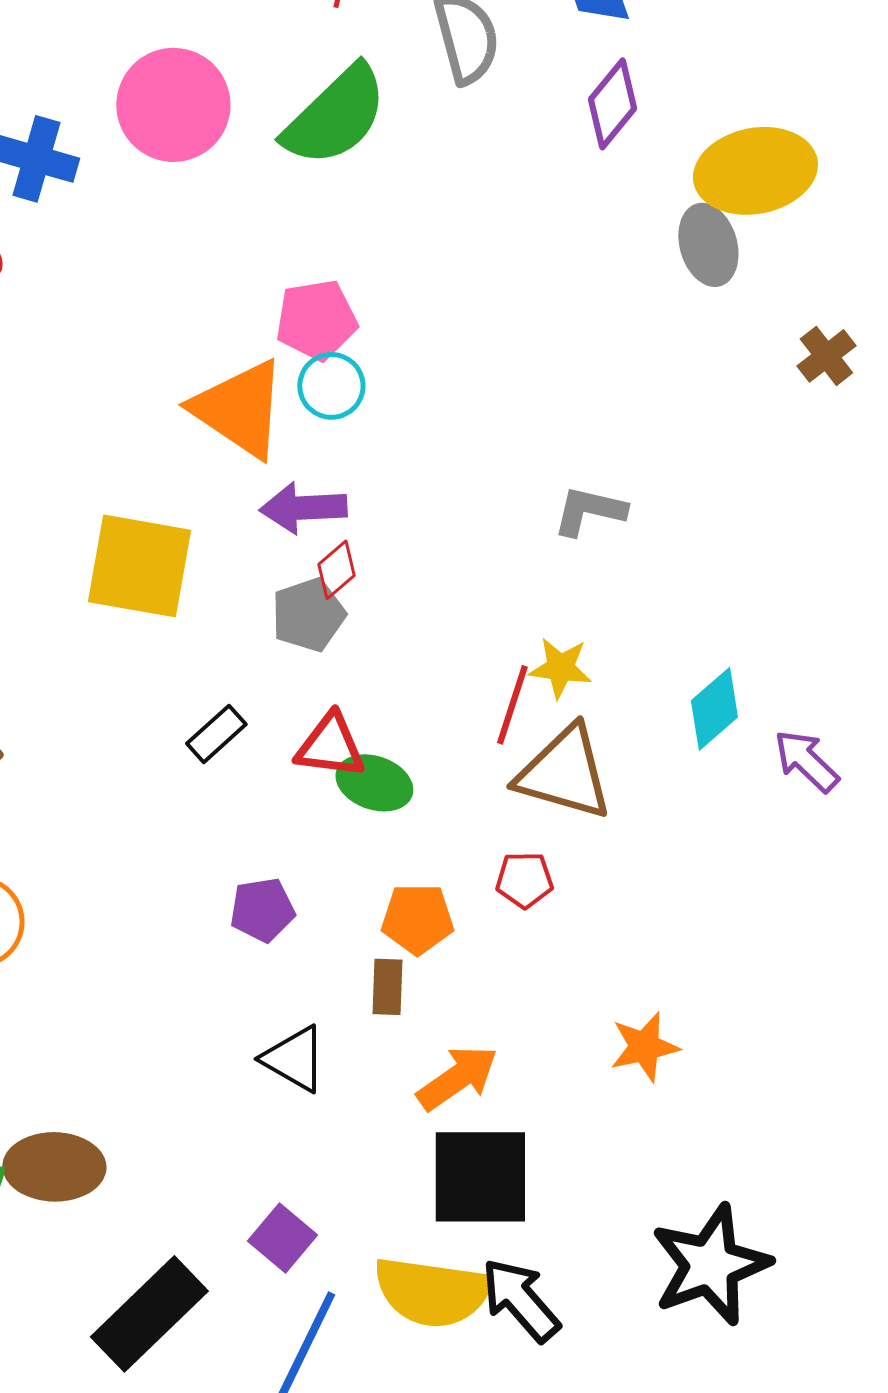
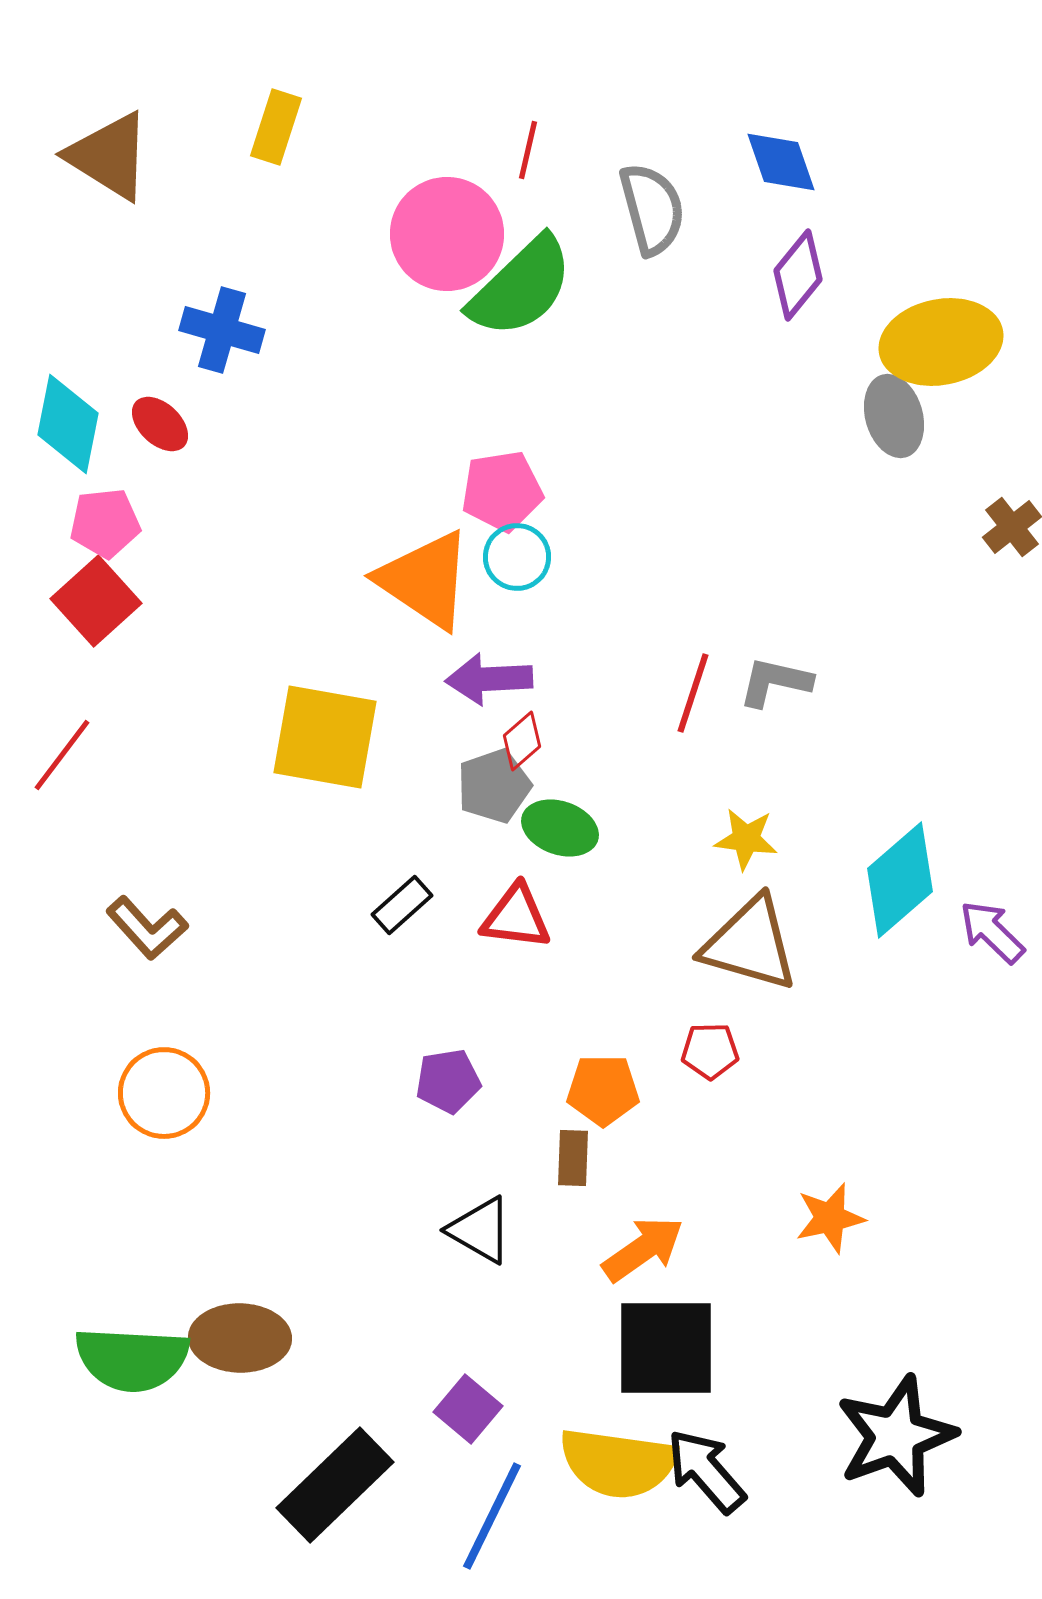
pink circle: (173, 105) -> (447, 234), moved
red line: (512, 705) -> (693, 693), moved
cyan diamond: (714, 709) -> (900, 880), size x1.4
green ellipse: (374, 783) -> (560, 828), moved

